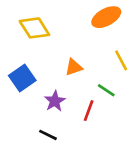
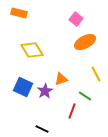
blue square: (22, 78) -> (23, 87), turned -30
purple star: (55, 101) -> (45, 91), moved

